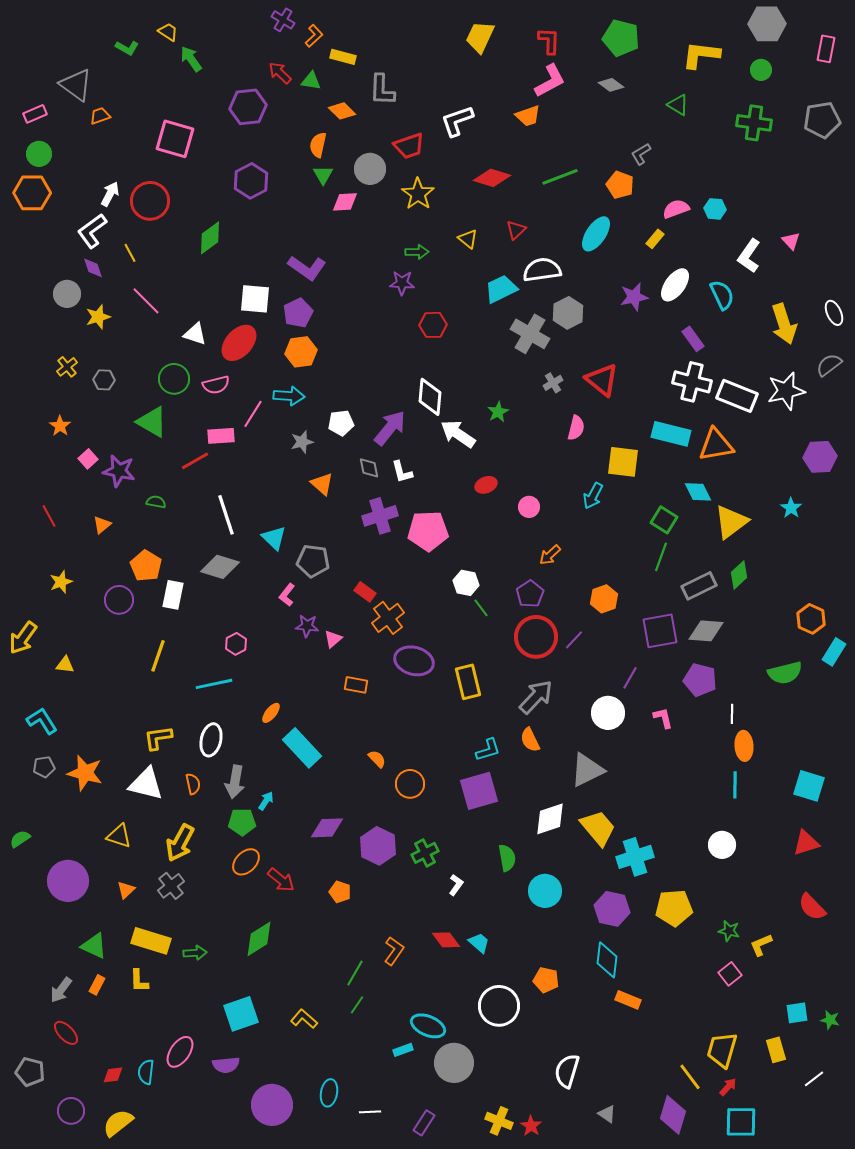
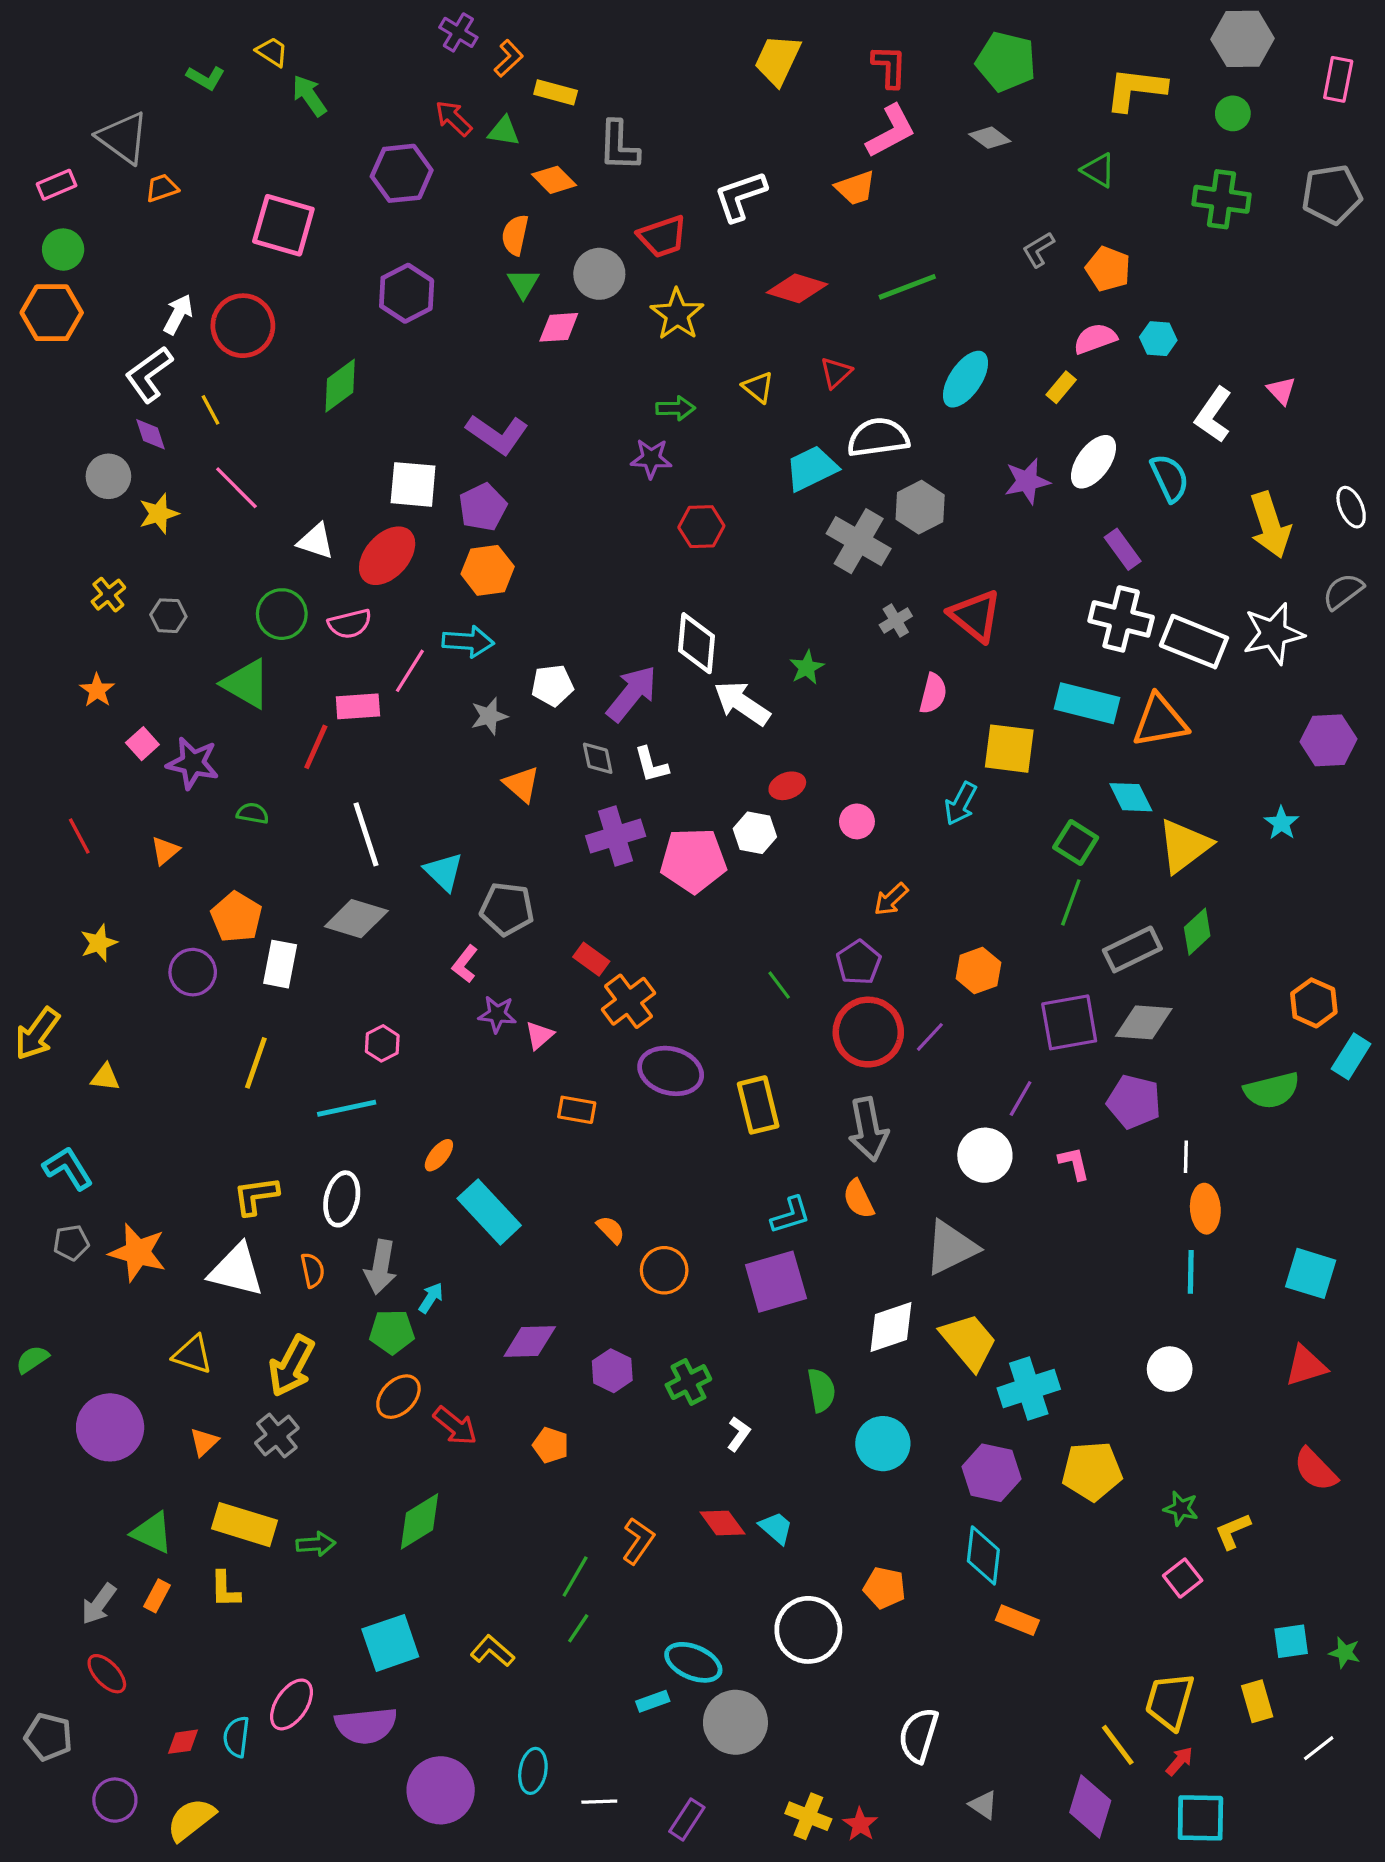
orange pentagon: (620, 185) -> (1108, 269), moved
red line: (195, 461) -> (316, 747), turned -36
white hexagon: (466, 583) -> (755, 833), moved
gray arrow: (536, 697) -> (868, 1129), turned 126
purple hexagon: (378, 846) -> (612, 1371), size x0.7
purple semicircle: (226, 1065) -> (366, 1726), size x1.4

